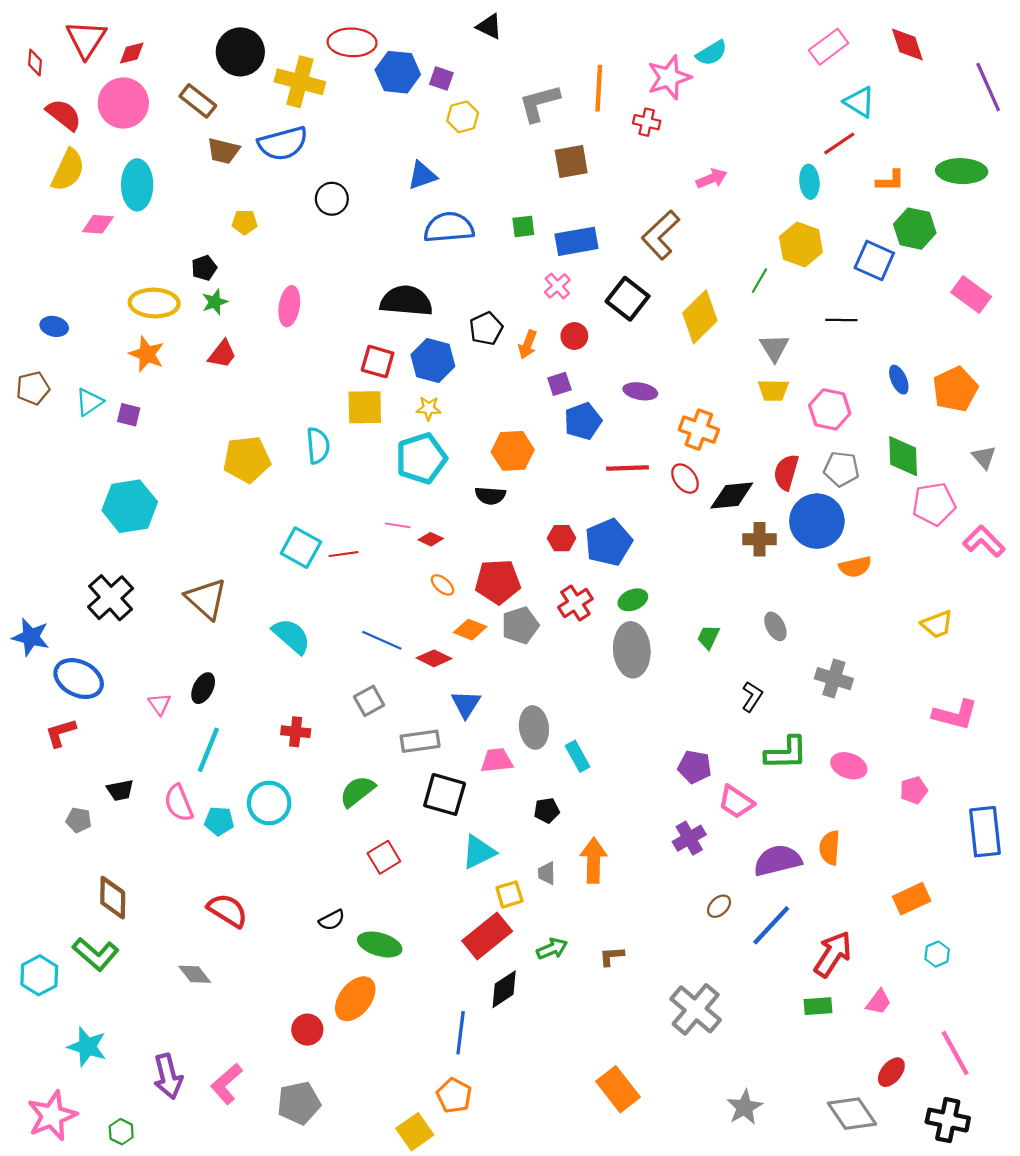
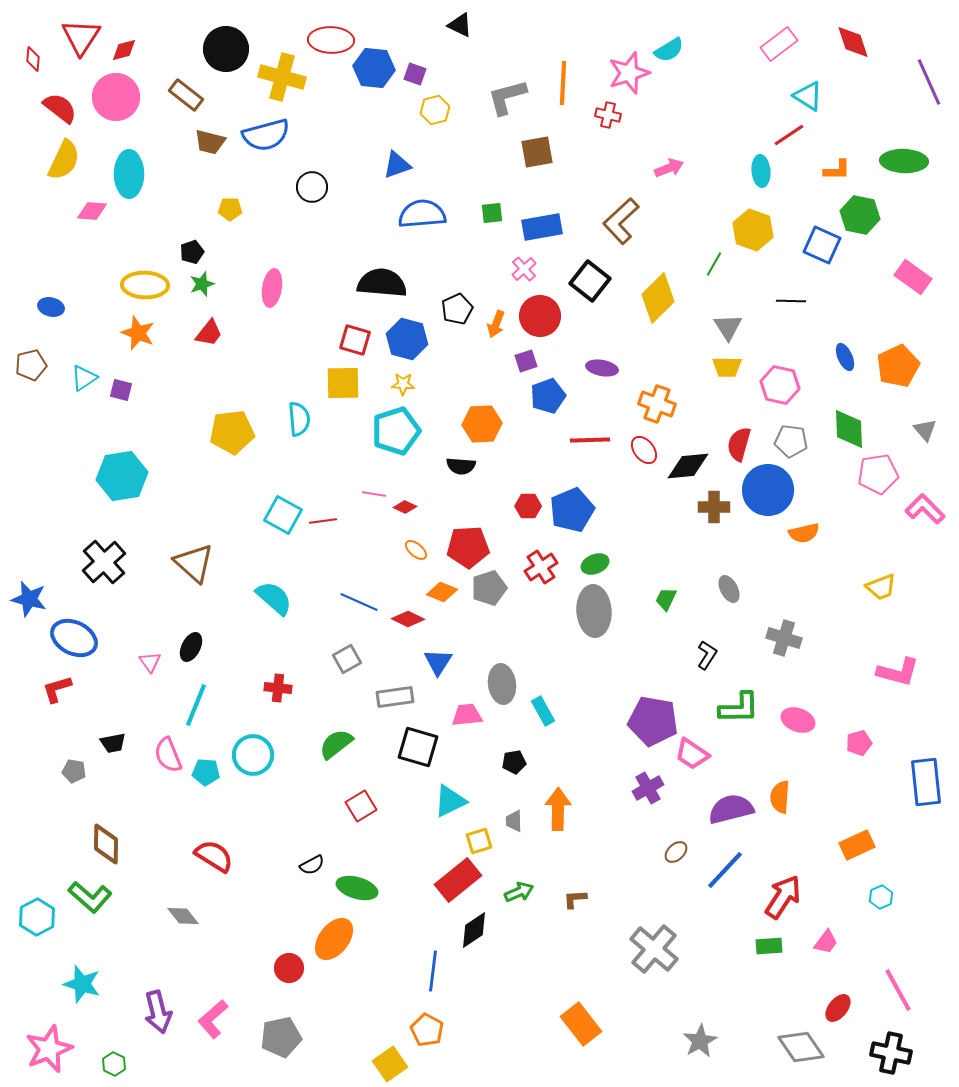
red circle: (574, 336) -> (540, 316), size x1.6
purple pentagon: (695, 767) -> (653, 721), size x1.6

